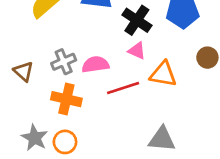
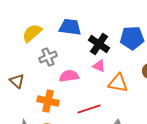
gray cross: (64, 62) -> (48, 57), moved
red line: (123, 88) -> (89, 109), moved

